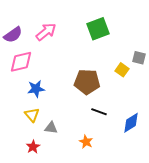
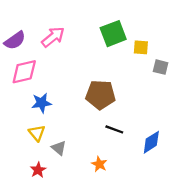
yellow square: (122, 70) -> (141, 47), moved, turned -32
gray triangle: (51, 128) -> (59, 148), turned 32

